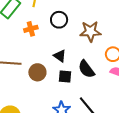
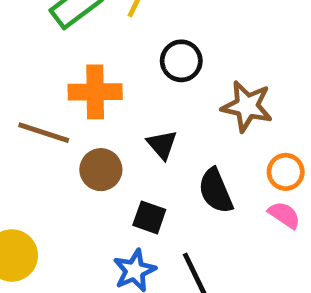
orange cross: (31, 29) -> (95, 92), moved, size x1.5
black square: (65, 76) -> (149, 217), moved

